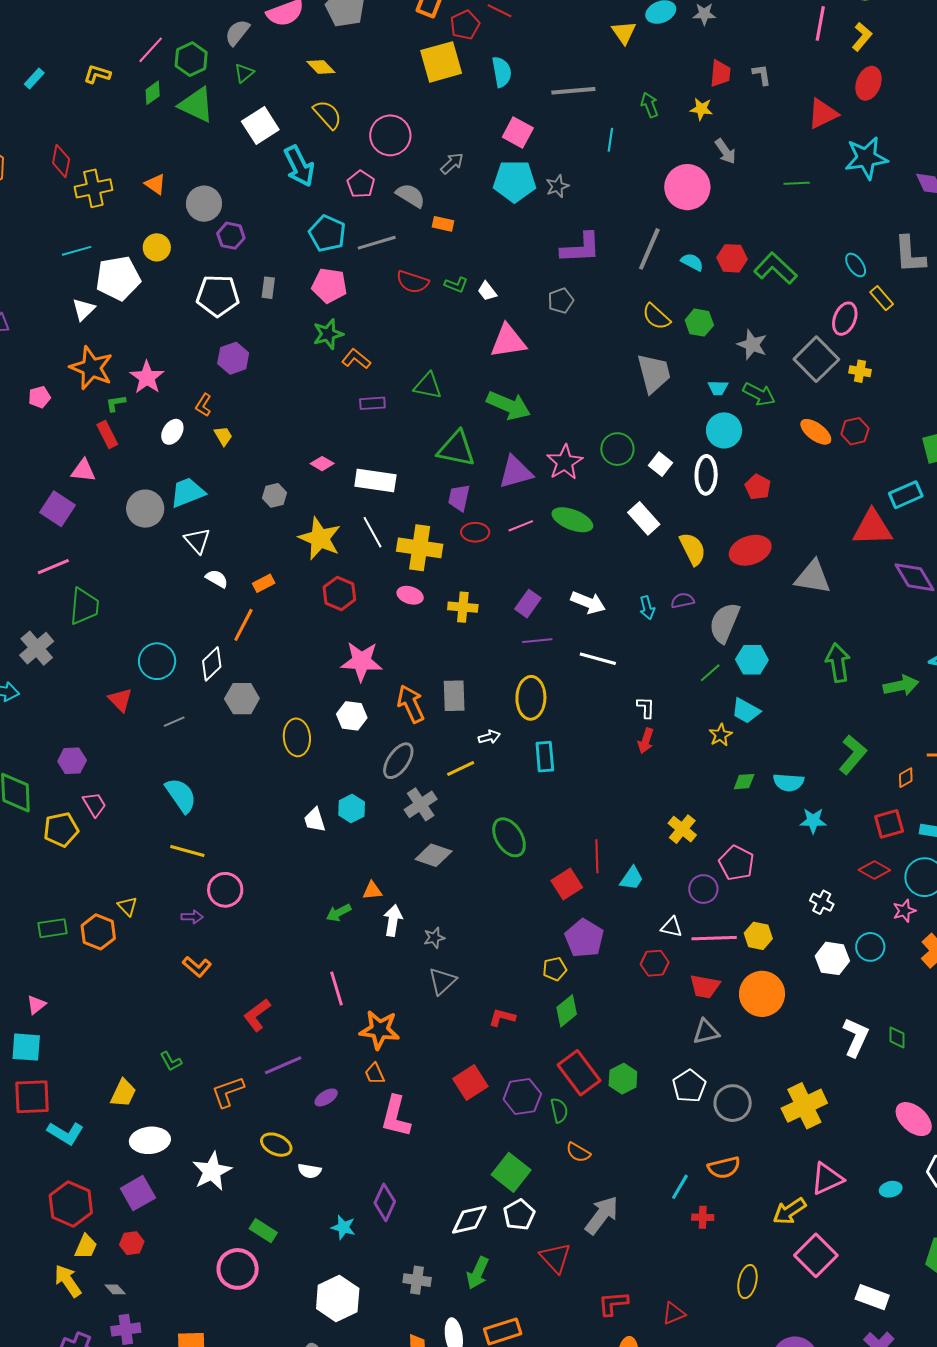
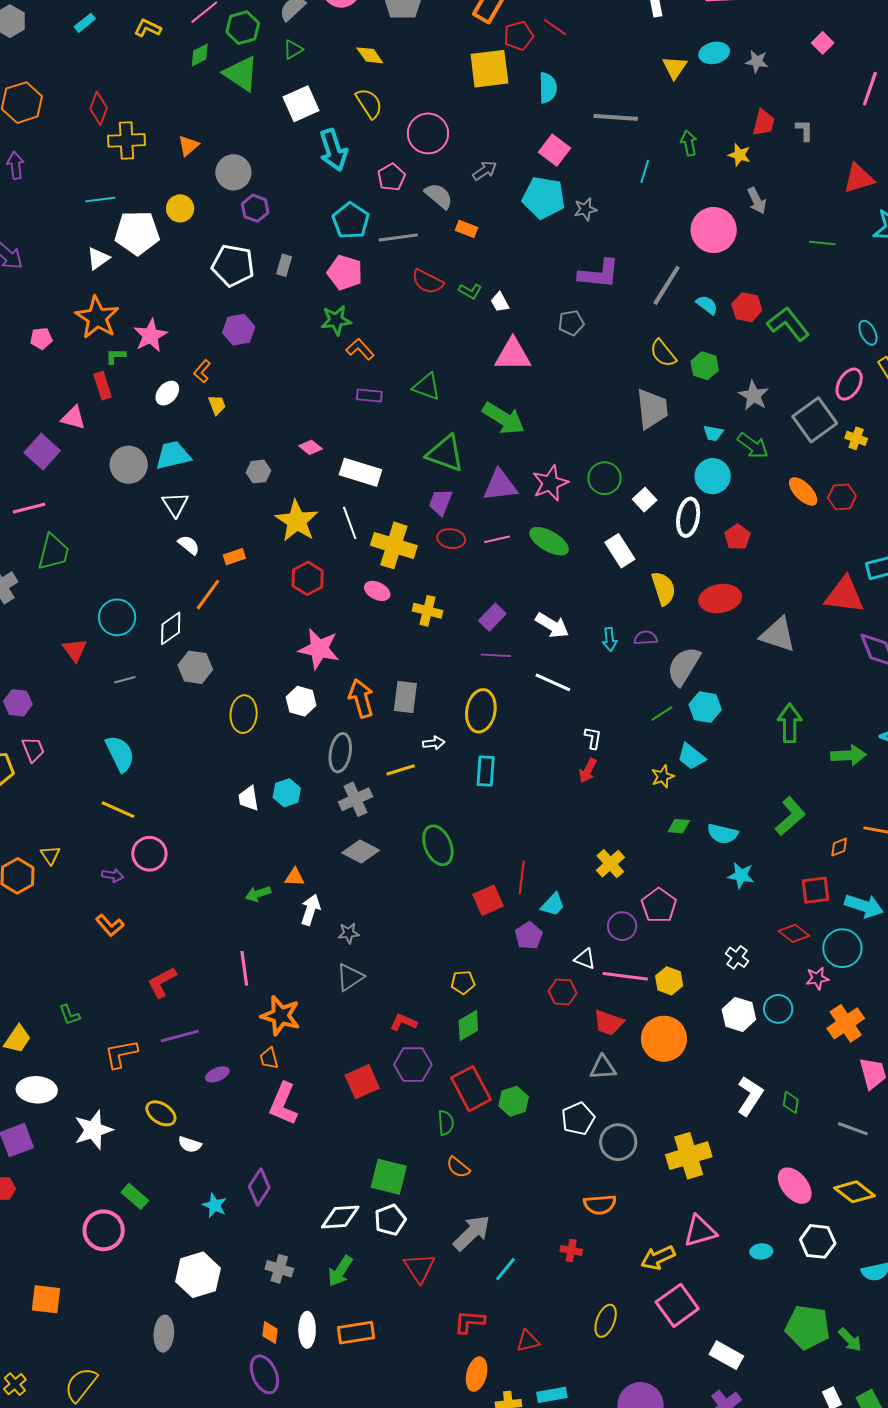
orange triangle: (155, 184) -> (188, 146), turned 35
gray ellipse: (398, 761) -> (340, 753), turned -33
purple pentagon: (584, 938) -> (529, 936), moved, size x0.7
purple hexagon: (522, 1097) -> (413, 1065), moved
green square: (511, 1172) -> (389, 1177), turned -33
cyan line: (680, 1187) -> (505, 1269), moved

